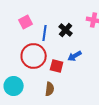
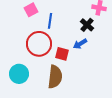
black cross: (66, 30) -> (87, 25), moved
brown semicircle: (50, 89) -> (55, 77), size x1.6

